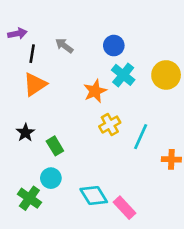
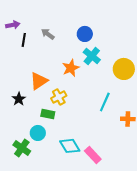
yellow circle: (166, 75) -> (124, 69), moved
orange triangle: (35, 84) -> (39, 81), moved
yellow cross: (110, 125) -> (59, 97), moved
green rectangle: (55, 146) -> (48, 114), moved, turned -48

